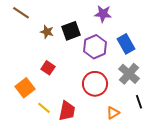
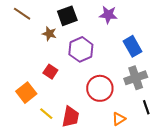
black square: (71, 31) -> (67, 16), moved
purple hexagon: (95, 47) -> (81, 49), moved
gray cross: (129, 74) -> (136, 78), turned 30

